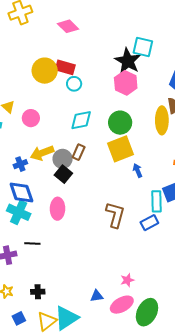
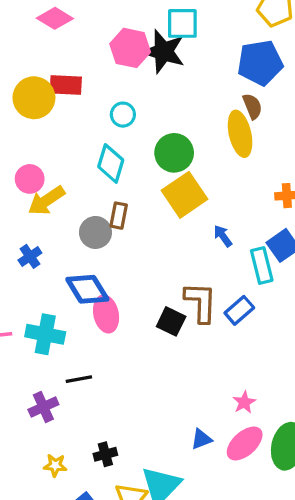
pink hexagon: (126, 83) -> (130, 48), moved
cyan circle: (74, 84) -> (123, 115), moved
cyan diamond: (81, 120) -> (111, 163), turned -50
yellow arrow: (42, 153) -> (46, 201), moved
blue arrow: (138, 170) -> (223, 236), moved
black square: (63, 174) -> (171, 321), moved
blue diamond: (21, 193) -> (87, 289), moved
blue rectangle: (149, 223) -> (239, 310), moved

